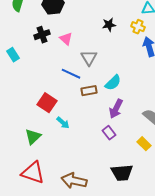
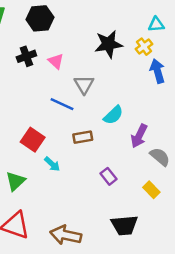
black star: (109, 25) -> (108, 44), size x1.6
yellow cross: (138, 27) -> (144, 47), turned 32
brown rectangle: (89, 91) -> (83, 137), moved
purple arrow: (116, 109) -> (139, 136), moved

